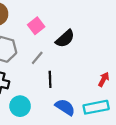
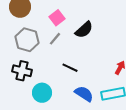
gray line: (37, 58) -> (55, 39), moved
black line: (50, 79) -> (70, 68), turned -63

